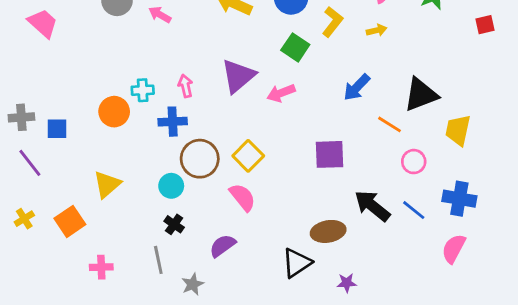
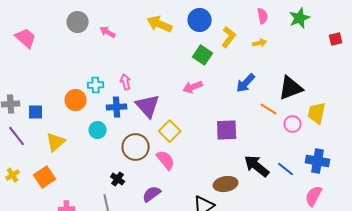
purple triangle: (238, 76) -> (148, 106), moved, turned -32
brown circle: (200, 159) -> (136, 147), moved
pink circle: (414, 162) -> (293, 124), moved
yellow triangle: (107, 184) -> (56, 142), moved
cyan circle: (171, 186) -> (98, 130), moved

